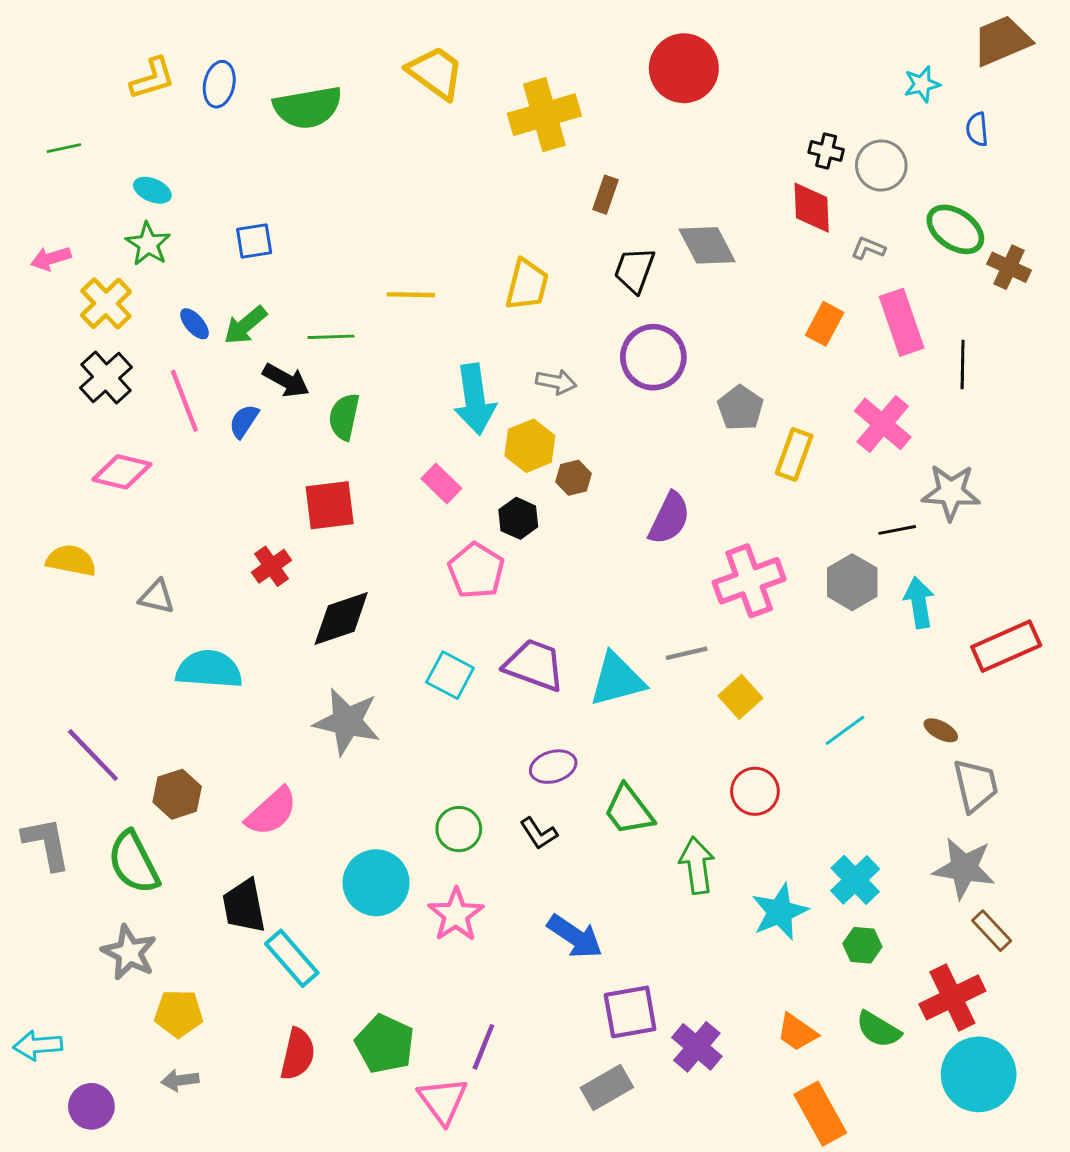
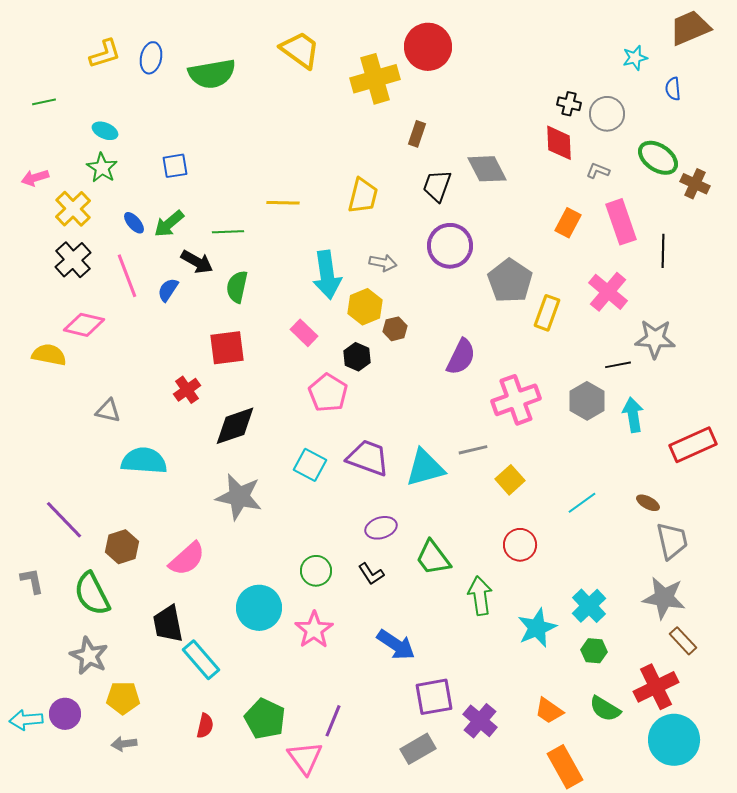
red circle: (684, 68) -> (428, 47), moved
gray pentagon: (740, 408) -> (510, 281), size x1.4
yellow semicircle: (71, 560) -> (49, 355), moved
gray L-shape: (46, 844) -> (32, 581), size x0.7
red semicircle: (298, 1054) -> (205, 726), size x0.7
purple circle: (91, 1106) -> (65, 714), moved

